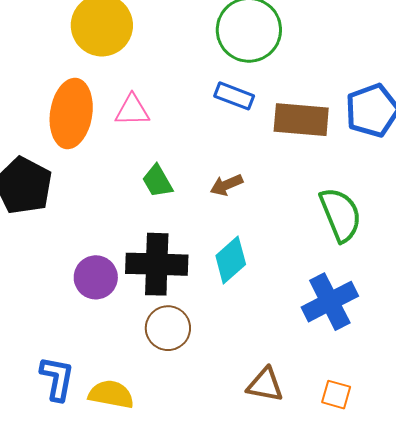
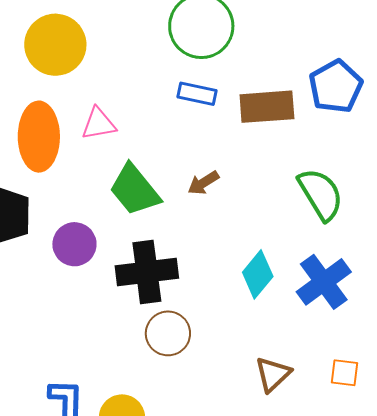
green trapezoid: (157, 181) -> (135, 190), size x1.6
cyan diamond: (231, 260) -> (258, 274), moved
purple circle: (96, 277) -> (74, 244), moved
brown triangle: (265, 385) -> (273, 374), turned -45

